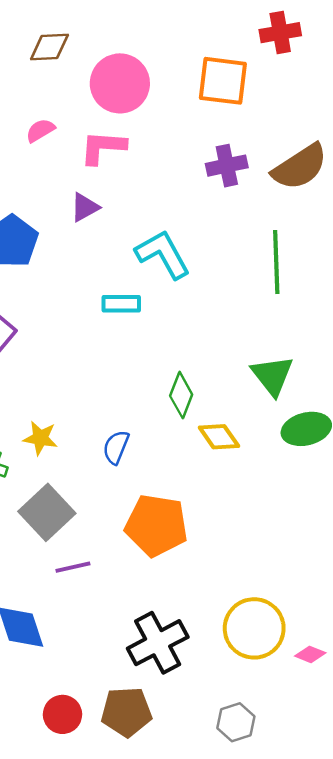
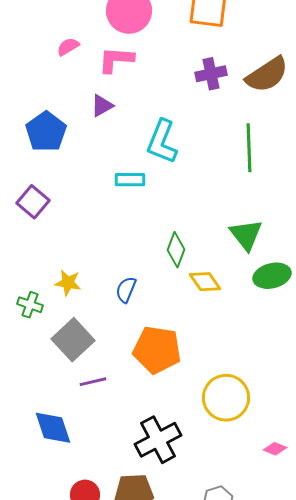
cyan L-shape: (163, 254) -> (162, 142), turned -129
yellow circle: (254, 628) -> (226, 398), moved

